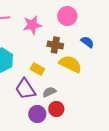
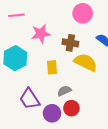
pink star: (32, 25) -> (41, 34), moved
yellow rectangle: (37, 69) -> (52, 67), turned 56
purple trapezoid: (25, 89) -> (30, 99), moved

